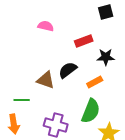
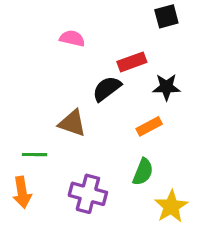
black semicircle: (68, 70) -> (107, 89), moved
green semicircle: (91, 111) -> (143, 172), size x0.7

